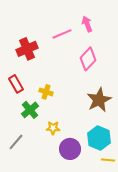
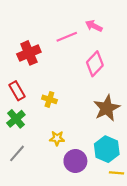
pink arrow: (87, 24) -> (94, 26), turned -42
green cross: (30, 110) -> (16, 119), moved

